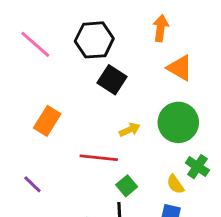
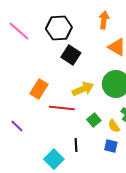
orange rectangle: (47, 121) -> (39, 89), moved
yellow arrow: (130, 130) -> (83, 89), size x1.5
green square: (127, 186) -> (94, 120), moved

